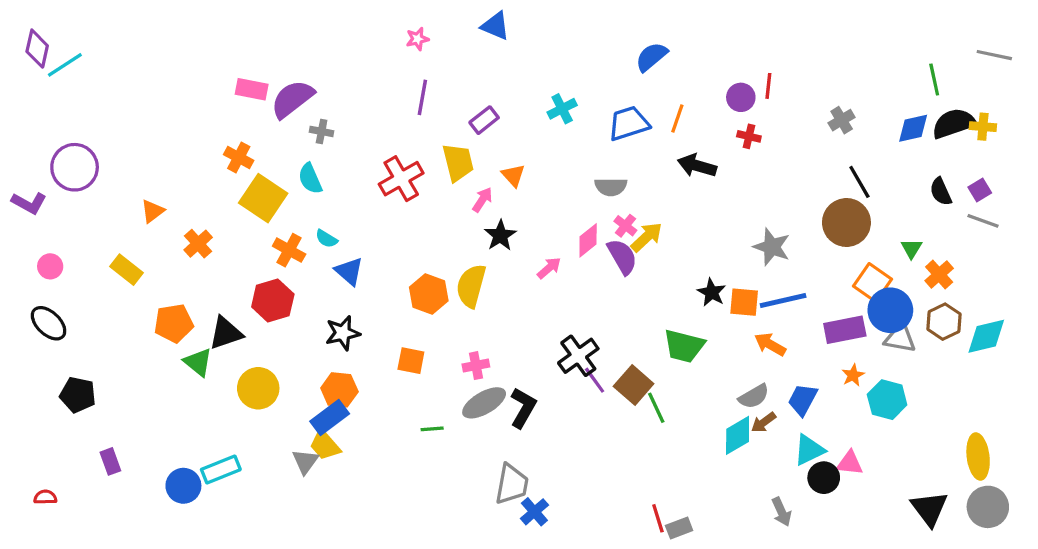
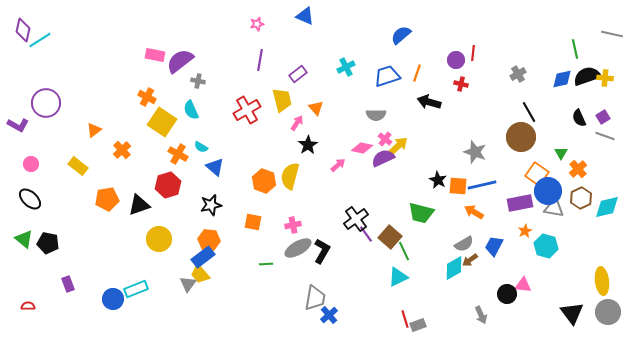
pink diamond: (588, 240) -> (362, 148), turned 50
purple semicircle: (622, 257) -> (383, 158), turned -85
green triangle: (198, 362) -> (24, 239), moved
cyan triangle: (809, 450) -> (398, 277), moved

